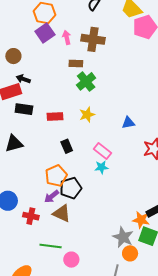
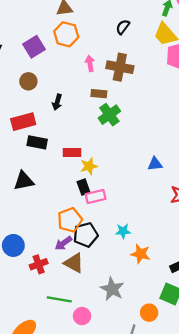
purple square: (45, 33) -> (34, 47), moved
black arrow: (23, 79) -> (57, 102), moved, turned -96
yellow star: (87, 115) -> (89, 166), moved
pink rectangle: (103, 151) -> (96, 197), moved, turned -54
cyan star: (101, 167) -> (123, 231), moved
red cross: (31, 216) -> (39, 264), turned -35
orange star: (141, 220) -> (141, 254), moved
gray star: (123, 237) -> (112, 289), moved

